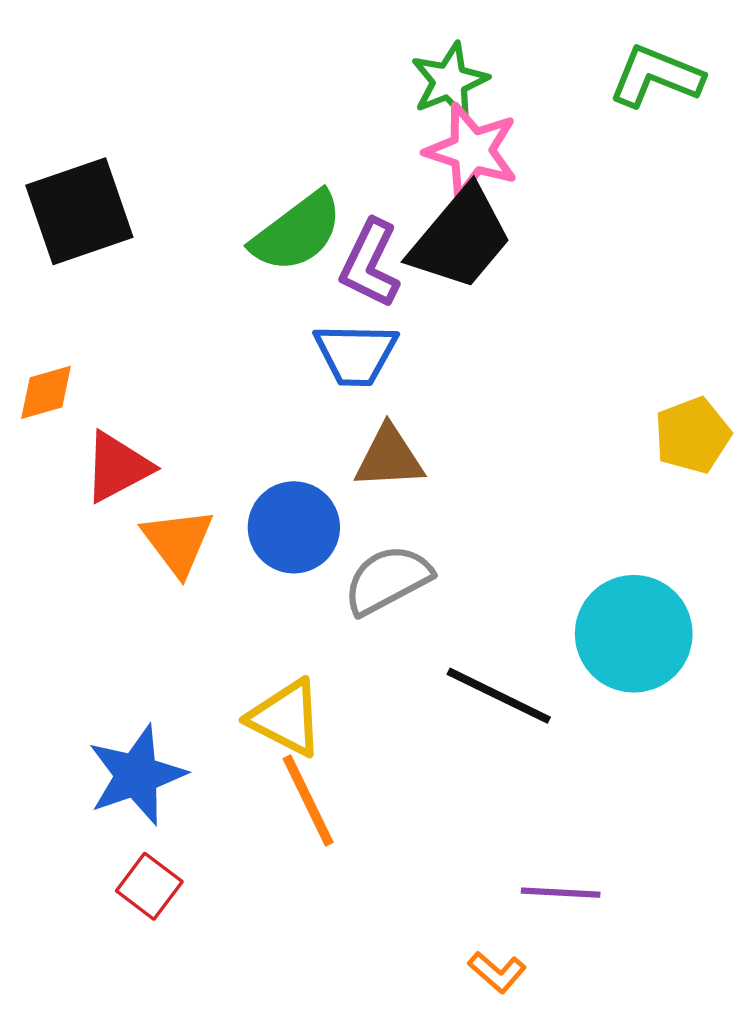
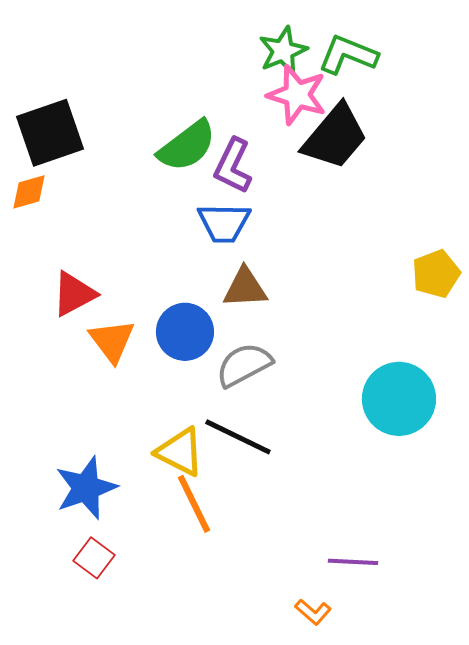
green L-shape: (656, 76) -> (348, 55), moved
black trapezoid: (461, 238) -> (335, 137), moved
orange diamond: (46, 392) -> (29, 192), moved
black line: (499, 696) -> (238, 437), moved

